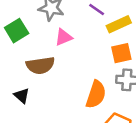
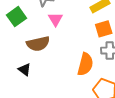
pink triangle: (64, 37) -> (55, 19), turned -35

